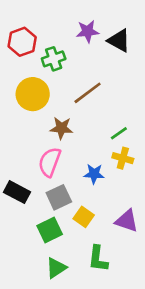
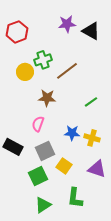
green cross: (54, 59) -> (43, 60), moved
yellow circle: (33, 94) -> (25, 72), size x0.7
yellow cross: (123, 158) -> (92, 138), moved
pink semicircle: (50, 162) -> (38, 124), size x0.7

